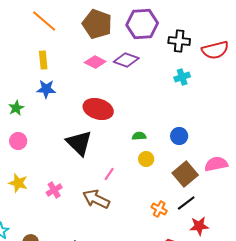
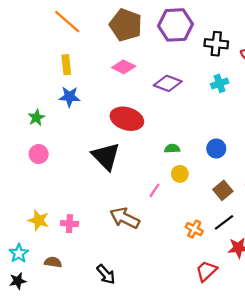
purple diamond: (126, 60) -> (168, 83), moved
pink line: (109, 174) -> (154, 190), moved
brown square: (185, 174) -> (223, 190), size x0.7
yellow star: (18, 183) -> (39, 220), moved
pink cross: (54, 190) -> (70, 224), moved, turned 35

